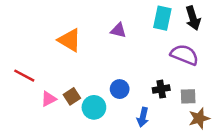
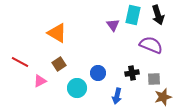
purple triangle: (118, 30) -> (113, 25), moved, turned 40
brown square: (72, 96) -> (59, 64), moved

